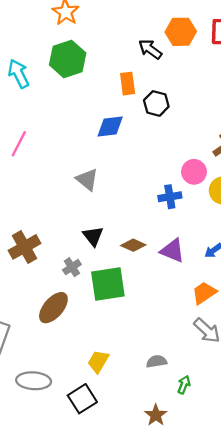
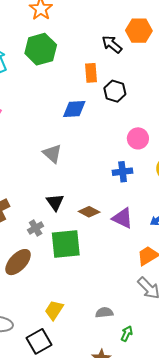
pink circle: (194, 172) -> (138, 138), moved

